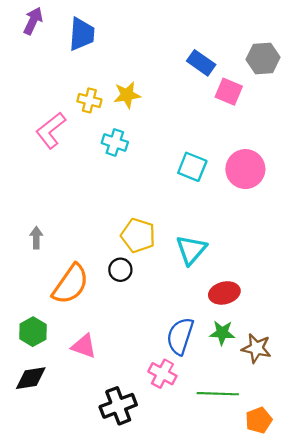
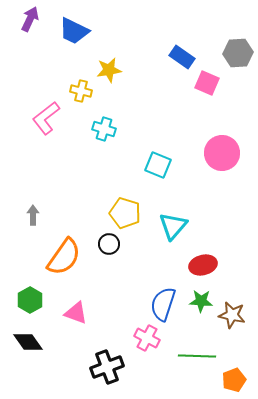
blue trapezoid: (82, 34) -> (74, 31), turned 112
yellow star: (127, 95) -> (109, 70), moved
cyan square: (192, 167) -> (158, 165), moved
black diamond: (31, 378) -> (28, 342), turned 64

